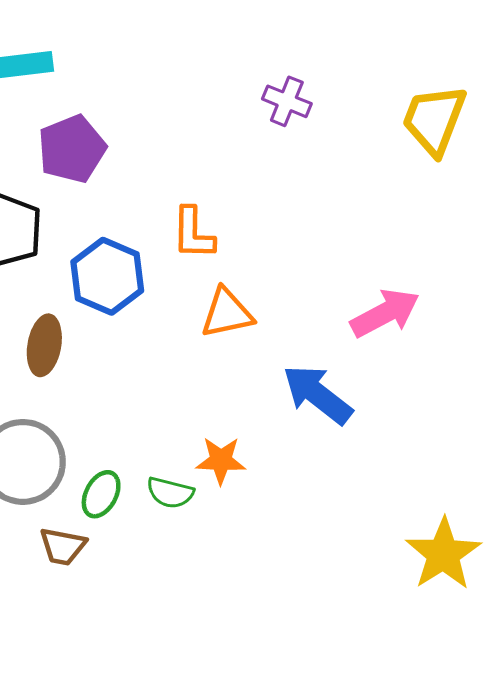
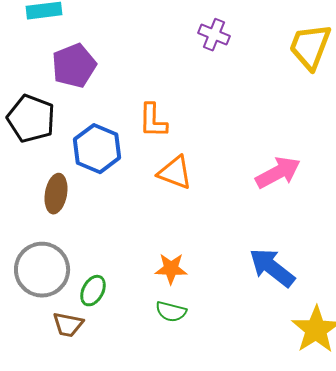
orange triangle: (227, 313) -> (175, 173), turned 33
blue arrow: (318, 394) -> (272, 268), moved
green semicircle: (170, 493) -> (171, 312), moved

